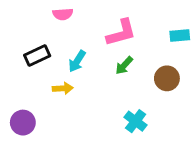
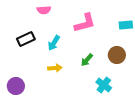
green arrow: (124, 66) -> (87, 60), moved
yellow arrow: (63, 88) -> (55, 68), moved
cyan cross: (136, 121) -> (104, 85), moved

